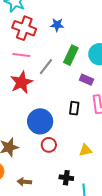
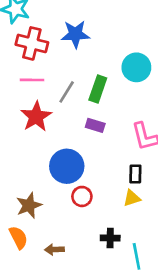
blue star: (57, 25) -> (75, 34), size x1.5
green rectangle: (71, 55) -> (98, 89), moved
purple rectangle: (87, 80) -> (95, 125), moved
black rectangle: (74, 108) -> (135, 174), moved

